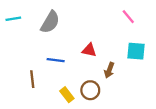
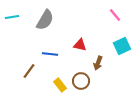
cyan square: (136, 51) -> (122, 46), turned -30
brown line: (32, 79) -> (29, 71), turned 42

